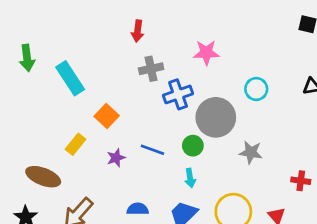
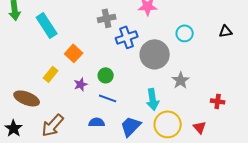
green circle: (193, 146) -> (106, 75), moved
blue line: (152, 150) -> (108, 98), moved
gray star: (251, 152) -> (181, 80), turned 30
cyan arrow: (190, 178) -> (153, 99), moved, size x1.5

